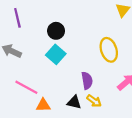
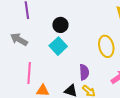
pink line: (26, 87) -> (29, 73), turned 60

